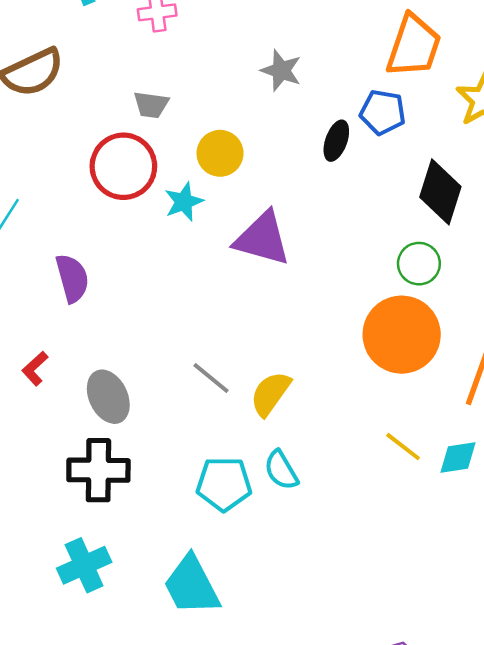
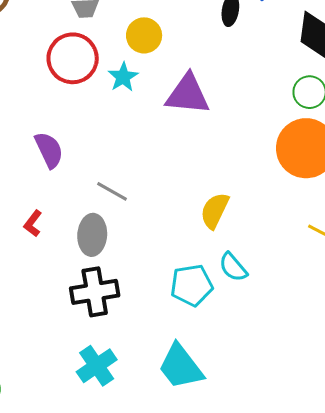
gray line: (211, 378) -> (112, 191), moved
gray ellipse: (108, 397) -> (92, 235), turned 39

